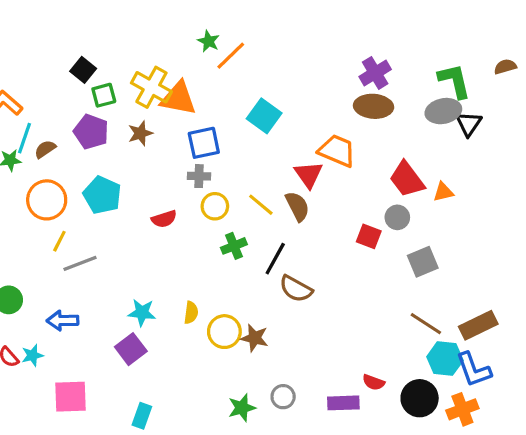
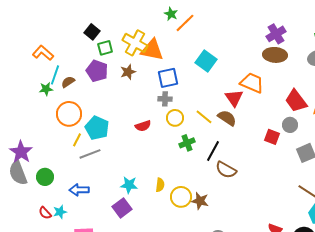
cyan pentagon: (102, 195) -> (97, 128), moved
brown semicircle: (297, 206) -> (227, 118), turned -30

